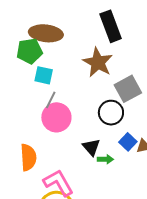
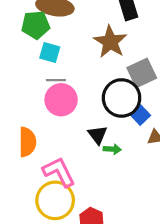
gray line: (51, 100) -> (56, 80), turned 60
black circle: (111, 113) -> (122, 98), size x1.4
blue square: (128, 142) -> (140, 115), moved

